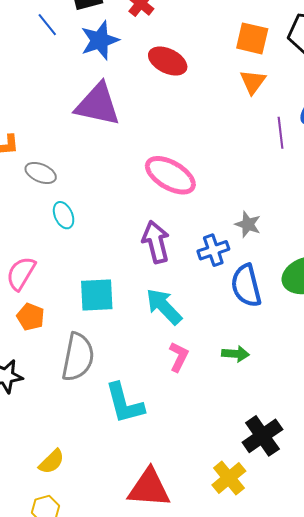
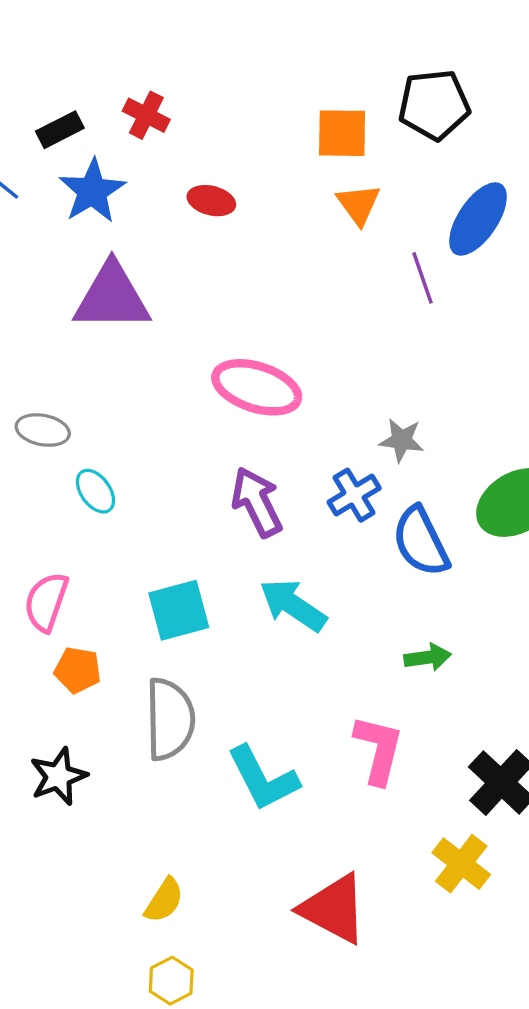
red ellipse: (168, 61) -> (211, 201), size x0.7
pink L-shape: (179, 357) -> (378, 749), moved, size x1.4
red triangle: (149, 488) -> (334, 909), turned 36

